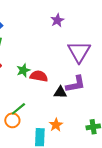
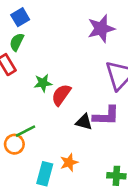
purple star: (57, 20) -> (101, 29), size x1.5
red semicircle: (39, 76) -> (61, 95), turned -78

